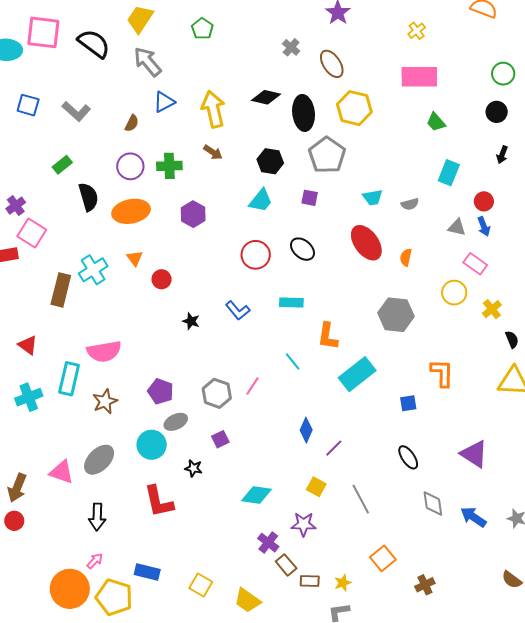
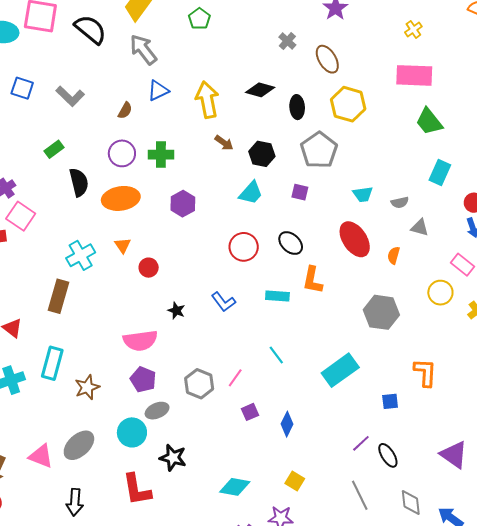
black ellipse: (304, 113) -> (297, 107), size x0.7
green trapezoid: (436, 122) -> (429, 122), size x1.4
brown arrow: (213, 152) -> (224, 143), moved
gray triangle: (457, 227) -> (420, 227), moved
brown rectangle: (61, 290) -> (58, 296), moved
orange L-shape: (328, 336) -> (313, 280), moved
pink semicircle: (104, 351) -> (140, 341), moved
purple square: (220, 439) -> (250, 412), moved
purple line: (334, 448) -> (361, 443), moved
black star: (193, 468) -> (173, 458), size x1.5
gray line: (361, 499) -> (360, 495), moved

